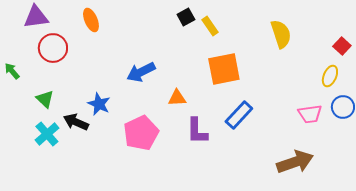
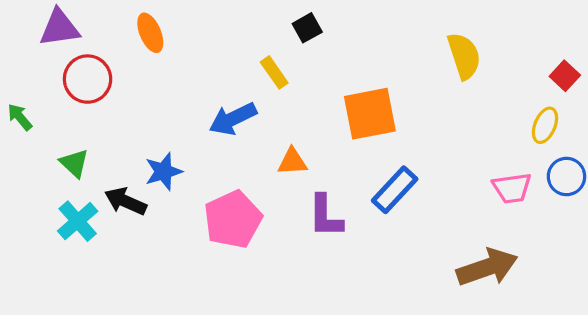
yellow rectangle: (210, 26) -> (274, 72), moved
blue star: (99, 104) -> (163, 172), turned 30

